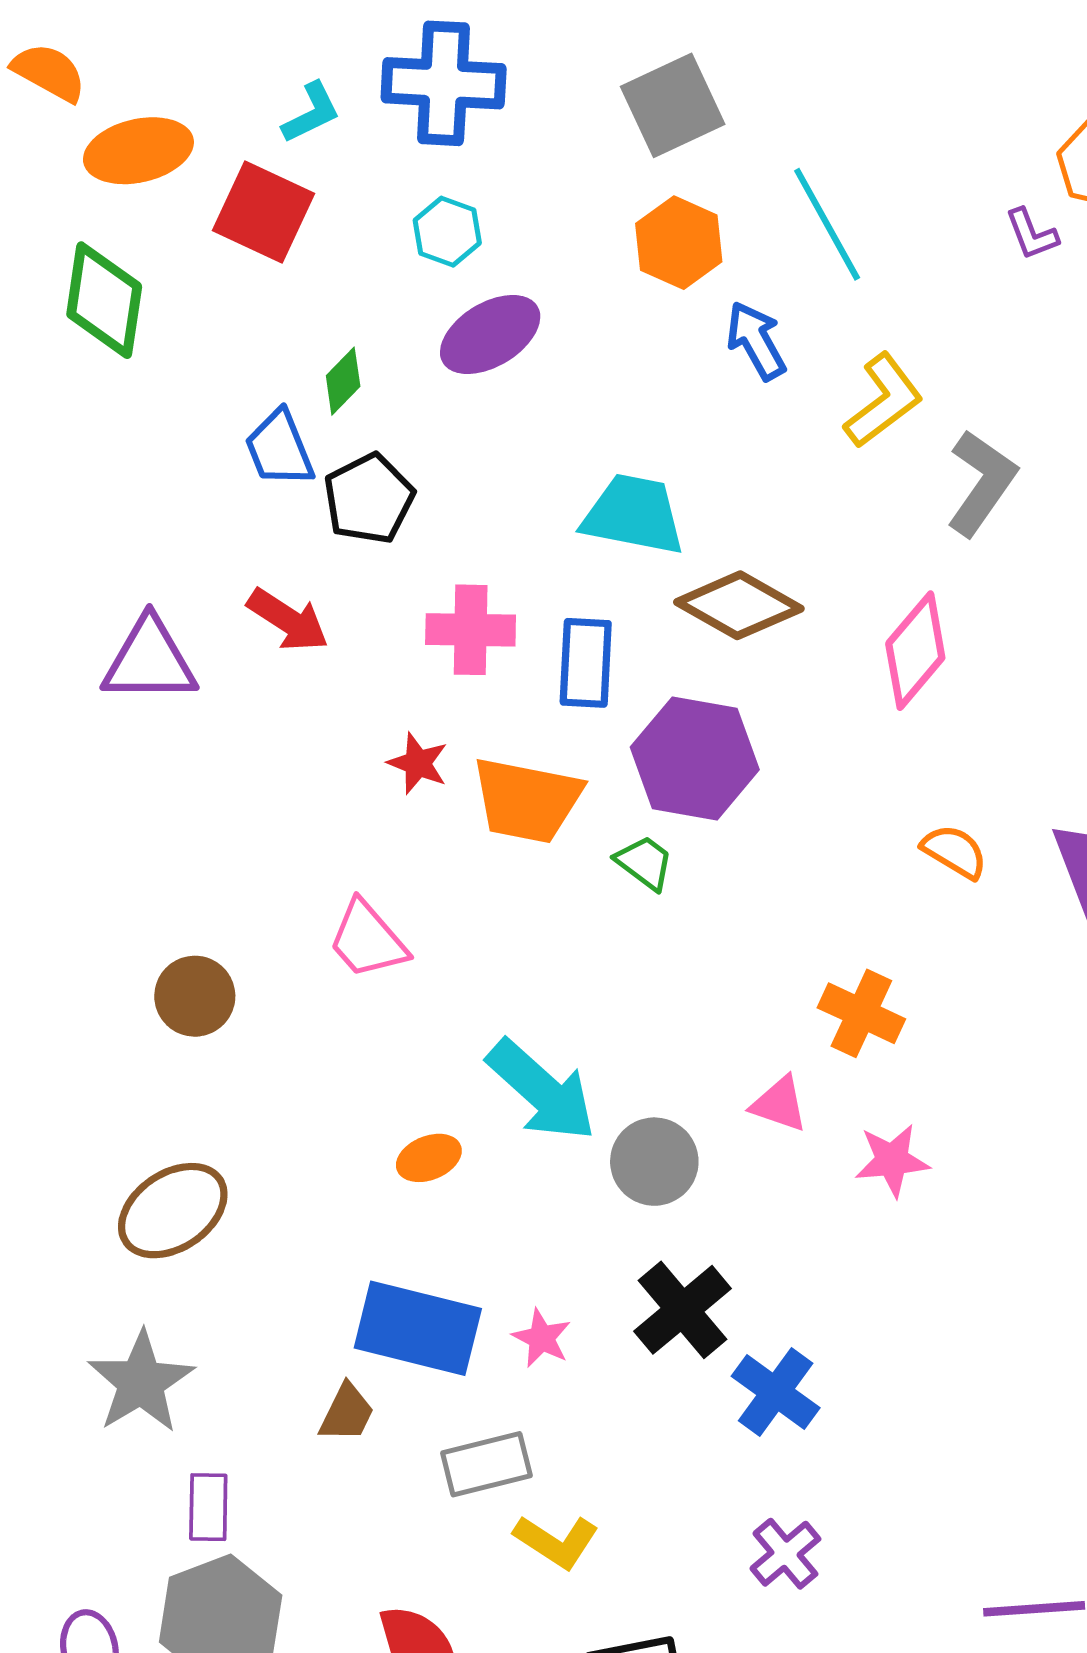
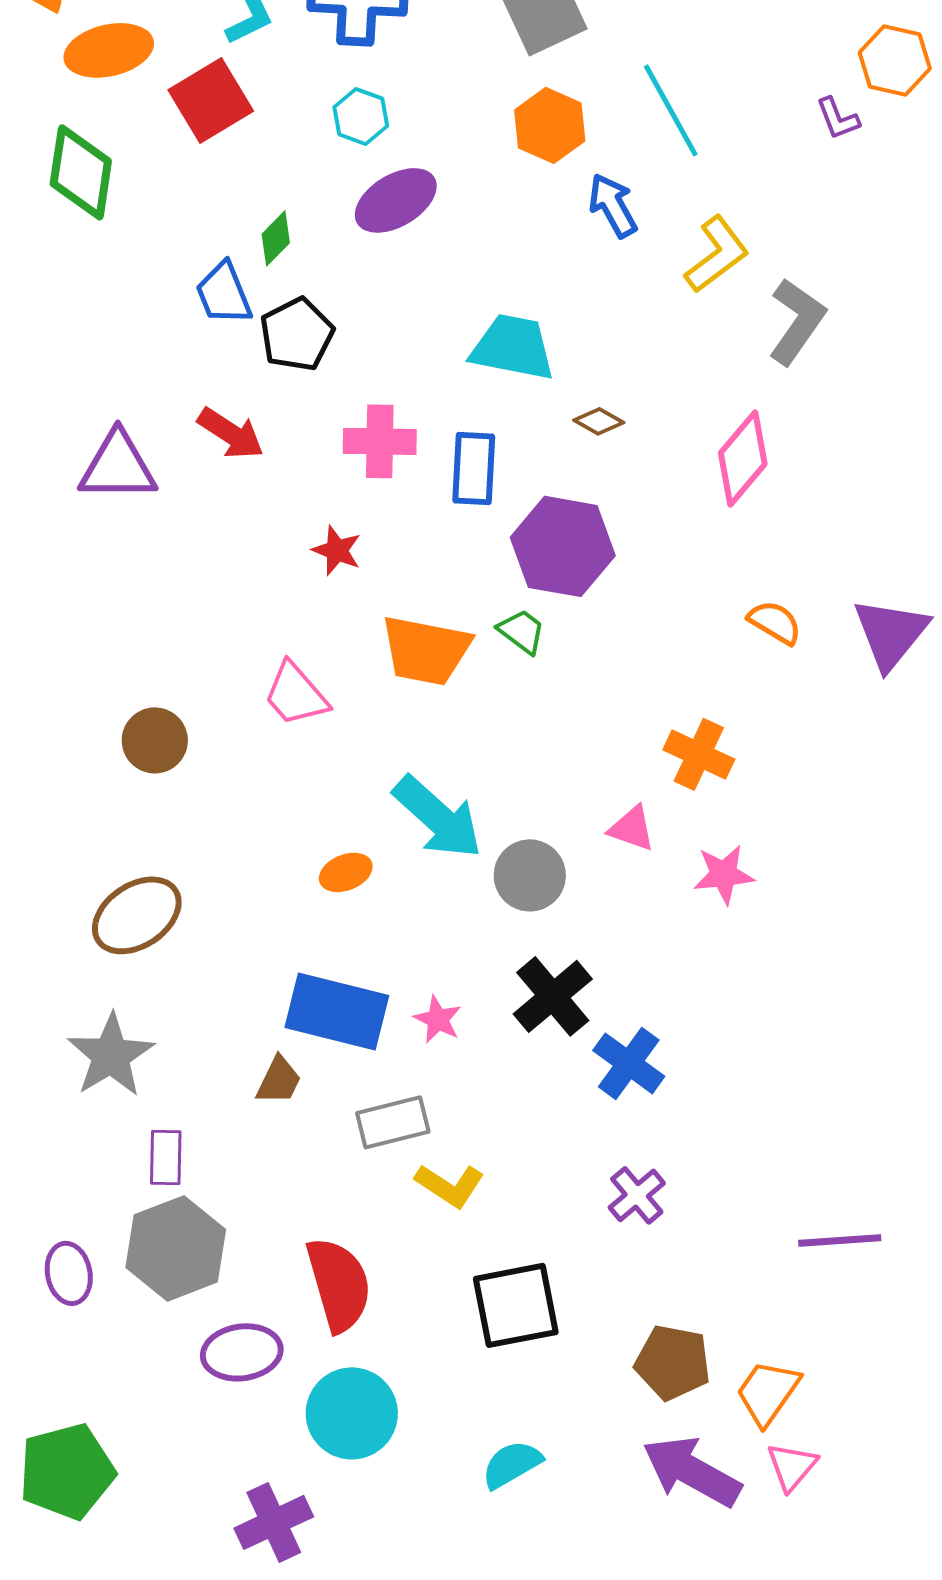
red square: (263, 212) -> (211, 100), turned 34
brown diamond: (739, 605) -> (599, 421), size x0.5
orange trapezoid: (527, 800) -> (426, 650), moved

